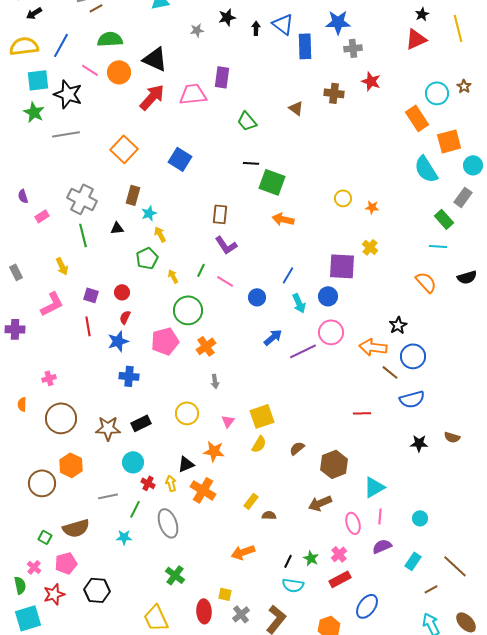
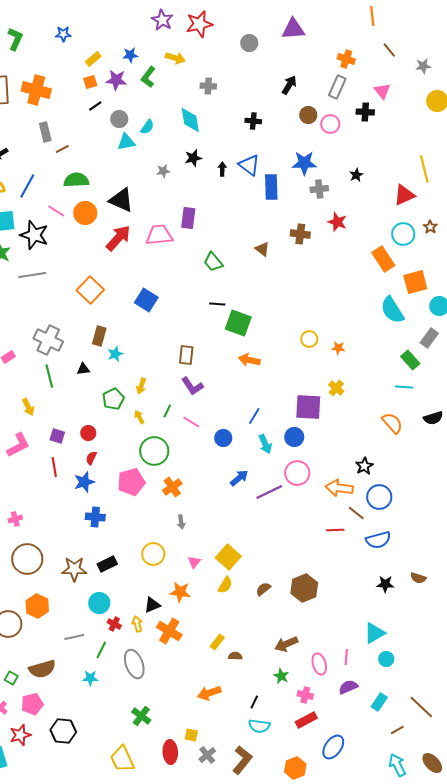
black star: (422, 14) -> (356, 175), moved
red triangle: (416, 39) -> (404, 195), moved
yellow arrow: (160, 234) -> (141, 386), moved, turned -133
red line: (362, 413) -> (335, 530), moved
yellow square: (262, 416) -> (228, 557), turned -30
brown hexagon: (334, 464) -> (304, 588), moved
cyan triangle: (374, 487) -> (374, 633), moved
pink cross: (339, 554) -> (305, 695), turned -35
green star: (311, 558) -> (281, 676), moved

